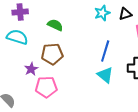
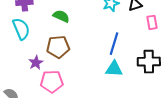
cyan semicircle: (17, 37) -> (21, 29), turned 50
cyan triangle: (105, 75) -> (114, 69), turned -36

